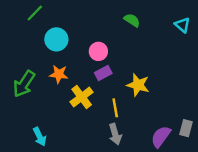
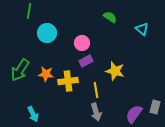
green line: (35, 13) -> (29, 11), turned -35
cyan triangle: (182, 25) -> (142, 29), moved
orange star: (59, 74) -> (46, 74), moved
yellow cross: (82, 97) -> (68, 81), turned 30

